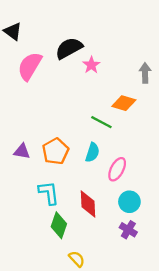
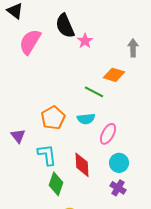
black semicircle: (69, 48) -> (65, 26), turned -85
purple triangle: (22, 151) -> (18, 136), moved, turned 42
cyan semicircle: (92, 152) -> (86, 119), turned 66

